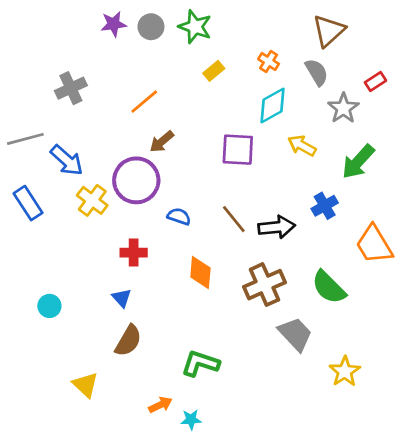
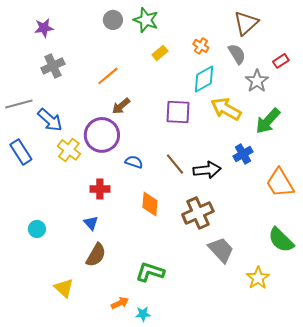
purple star: (114, 24) -> (44, 28), moved
yellow arrow: (302, 146) -> (226, 109), size x1.4
green semicircle: (329, 287) -> (281, 240), moved

